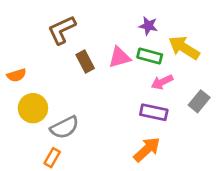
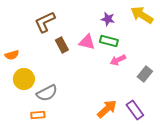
yellow arrow: (184, 48) -> (142, 15), moved
pink triangle: (119, 57) -> (87, 42), turned 30
purple rectangle: (154, 112) -> (135, 110), moved, turned 42
orange rectangle: (52, 158) -> (38, 115), turned 56

